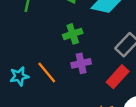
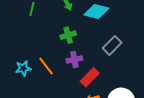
red rectangle: (118, 77) -> (90, 77), moved

